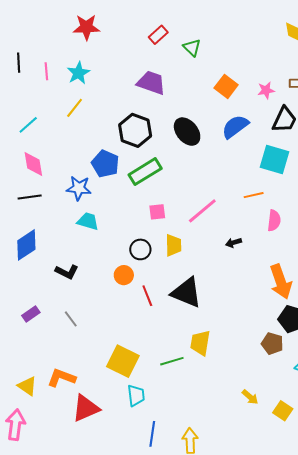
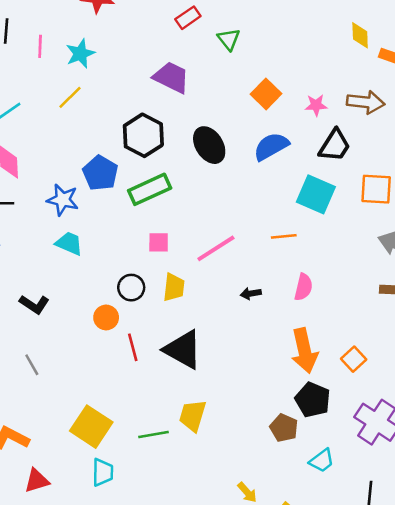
pink semicircle: (274, 221) -> (303, 287), moved
red triangle: (86, 408) -> (37, 481), size x0.7

